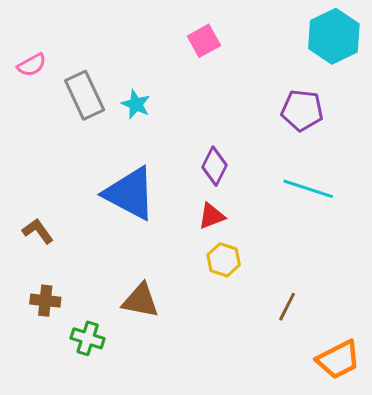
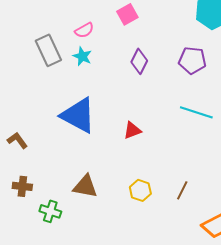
pink semicircle: (32, 65) -> (84, 30), moved
purple diamond: (215, 166) -> (139, 61), moved
yellow hexagon: (224, 260) -> (140, 190), moved

